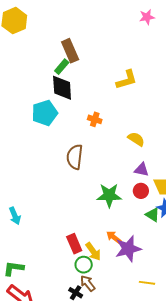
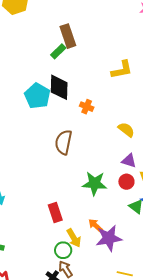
black diamond: (62, 88) -> (59, 87), moved
cyan pentagon: (45, 113) -> (37, 96), turned -30
red rectangle: (74, 244) -> (55, 212), moved

